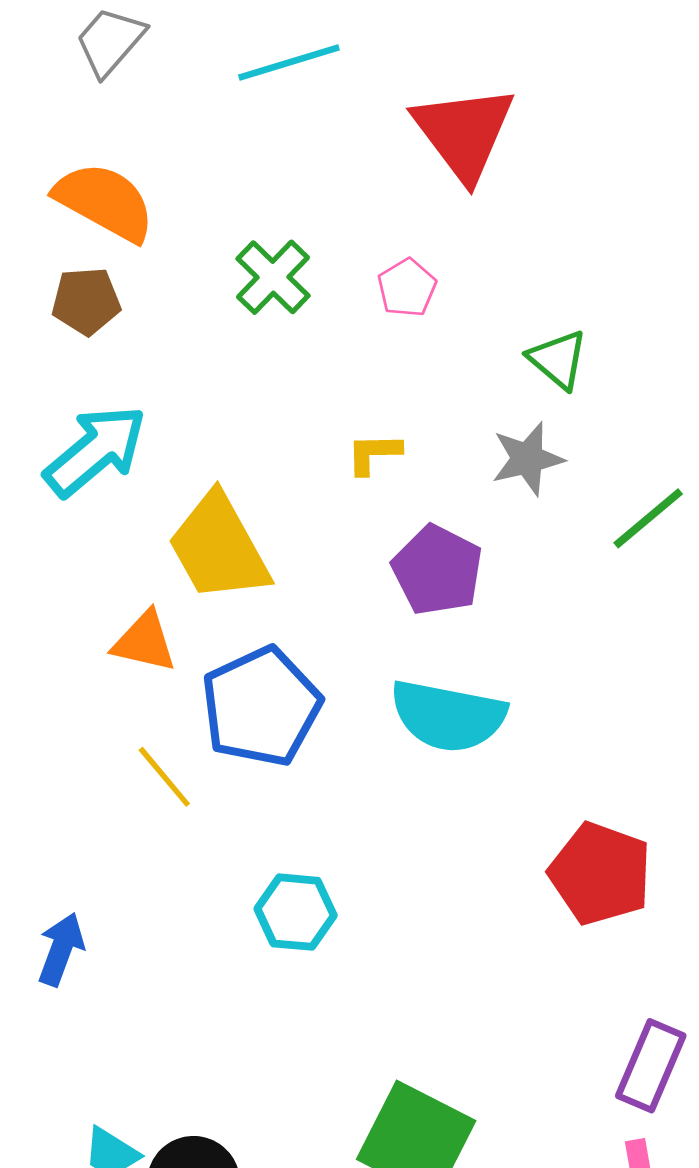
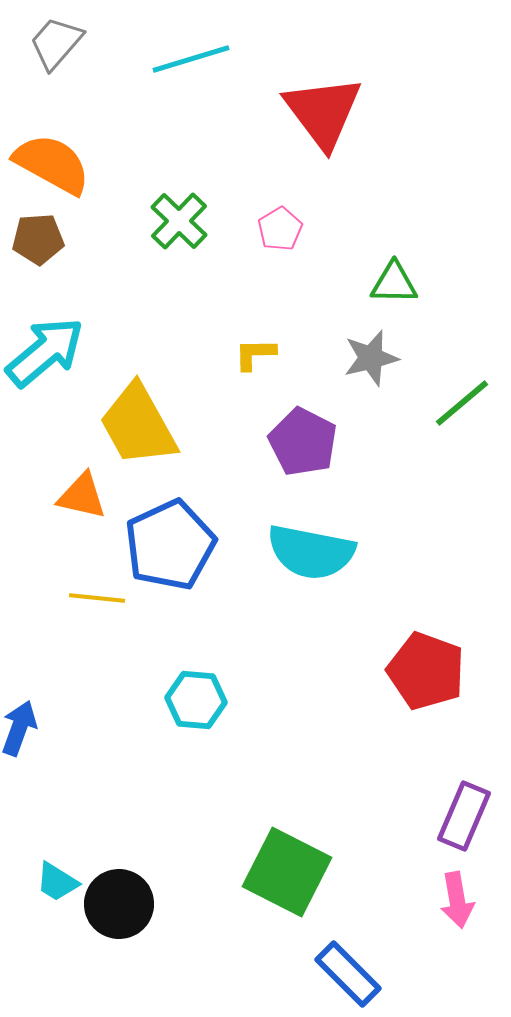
green triangle: (558, 359) -> (394, 283), turned -39
yellow line: (164, 777) -> (97, 598), turned -44

